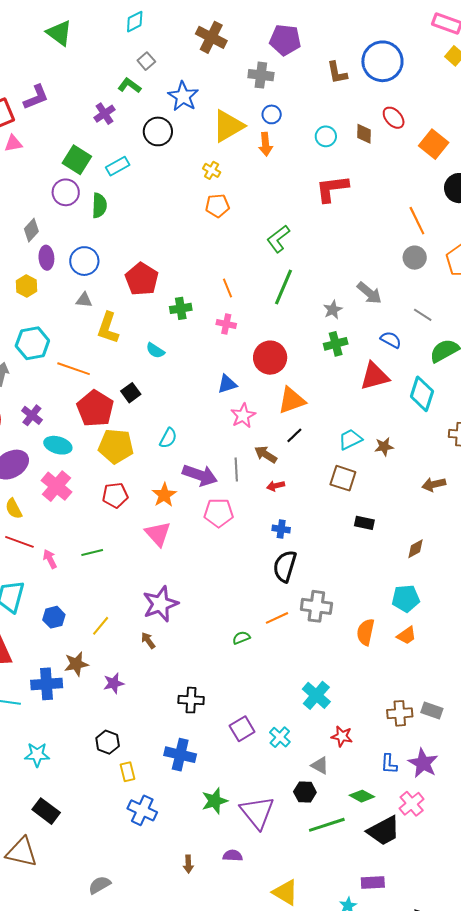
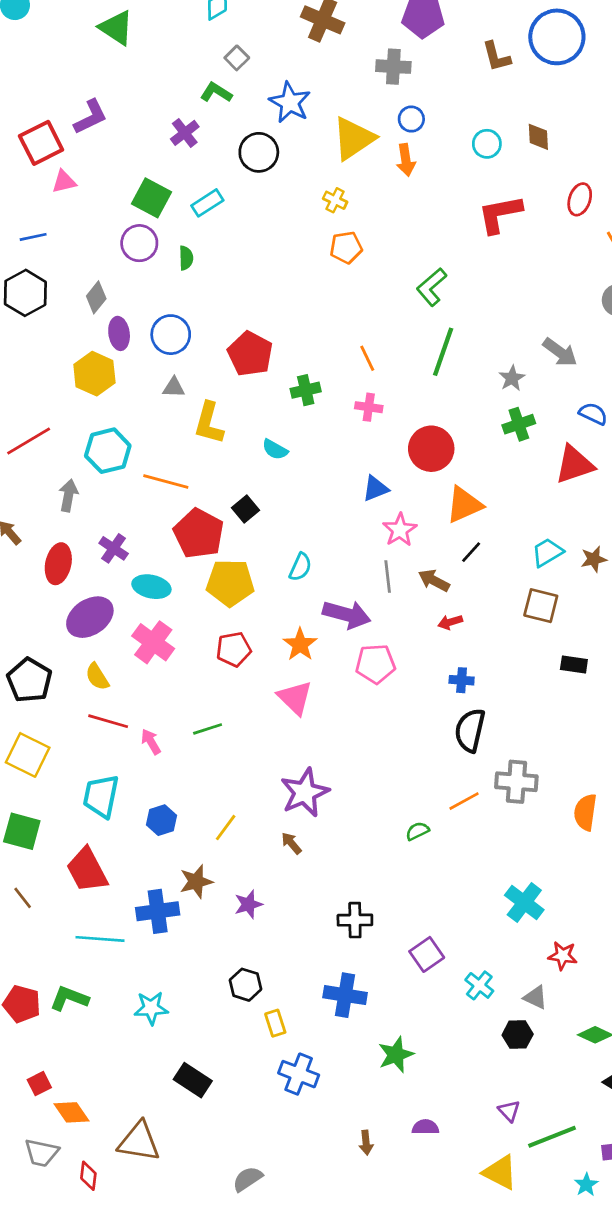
red ellipse: (394, 118) -> (580, 199), moved, turned 65
green semicircle: (99, 205) -> (186, 258), size x0.7
yellow hexagon: (26, 286) -> (94, 374), size x1.4
gray line: (236, 469) -> (388, 576), moved
cyan cross: (280, 737) -> (479, 985), moved
black rectangle: (46, 811) -> (193, 1080), moved
purple triangle: (257, 812) -> (509, 1111), moved, size x0.5
green line: (327, 825) -> (552, 1137), moved

